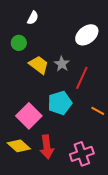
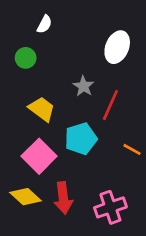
white ellipse: (87, 35) -> (117, 47), turned -30
yellow trapezoid: (39, 65) -> (42, 109), moved

